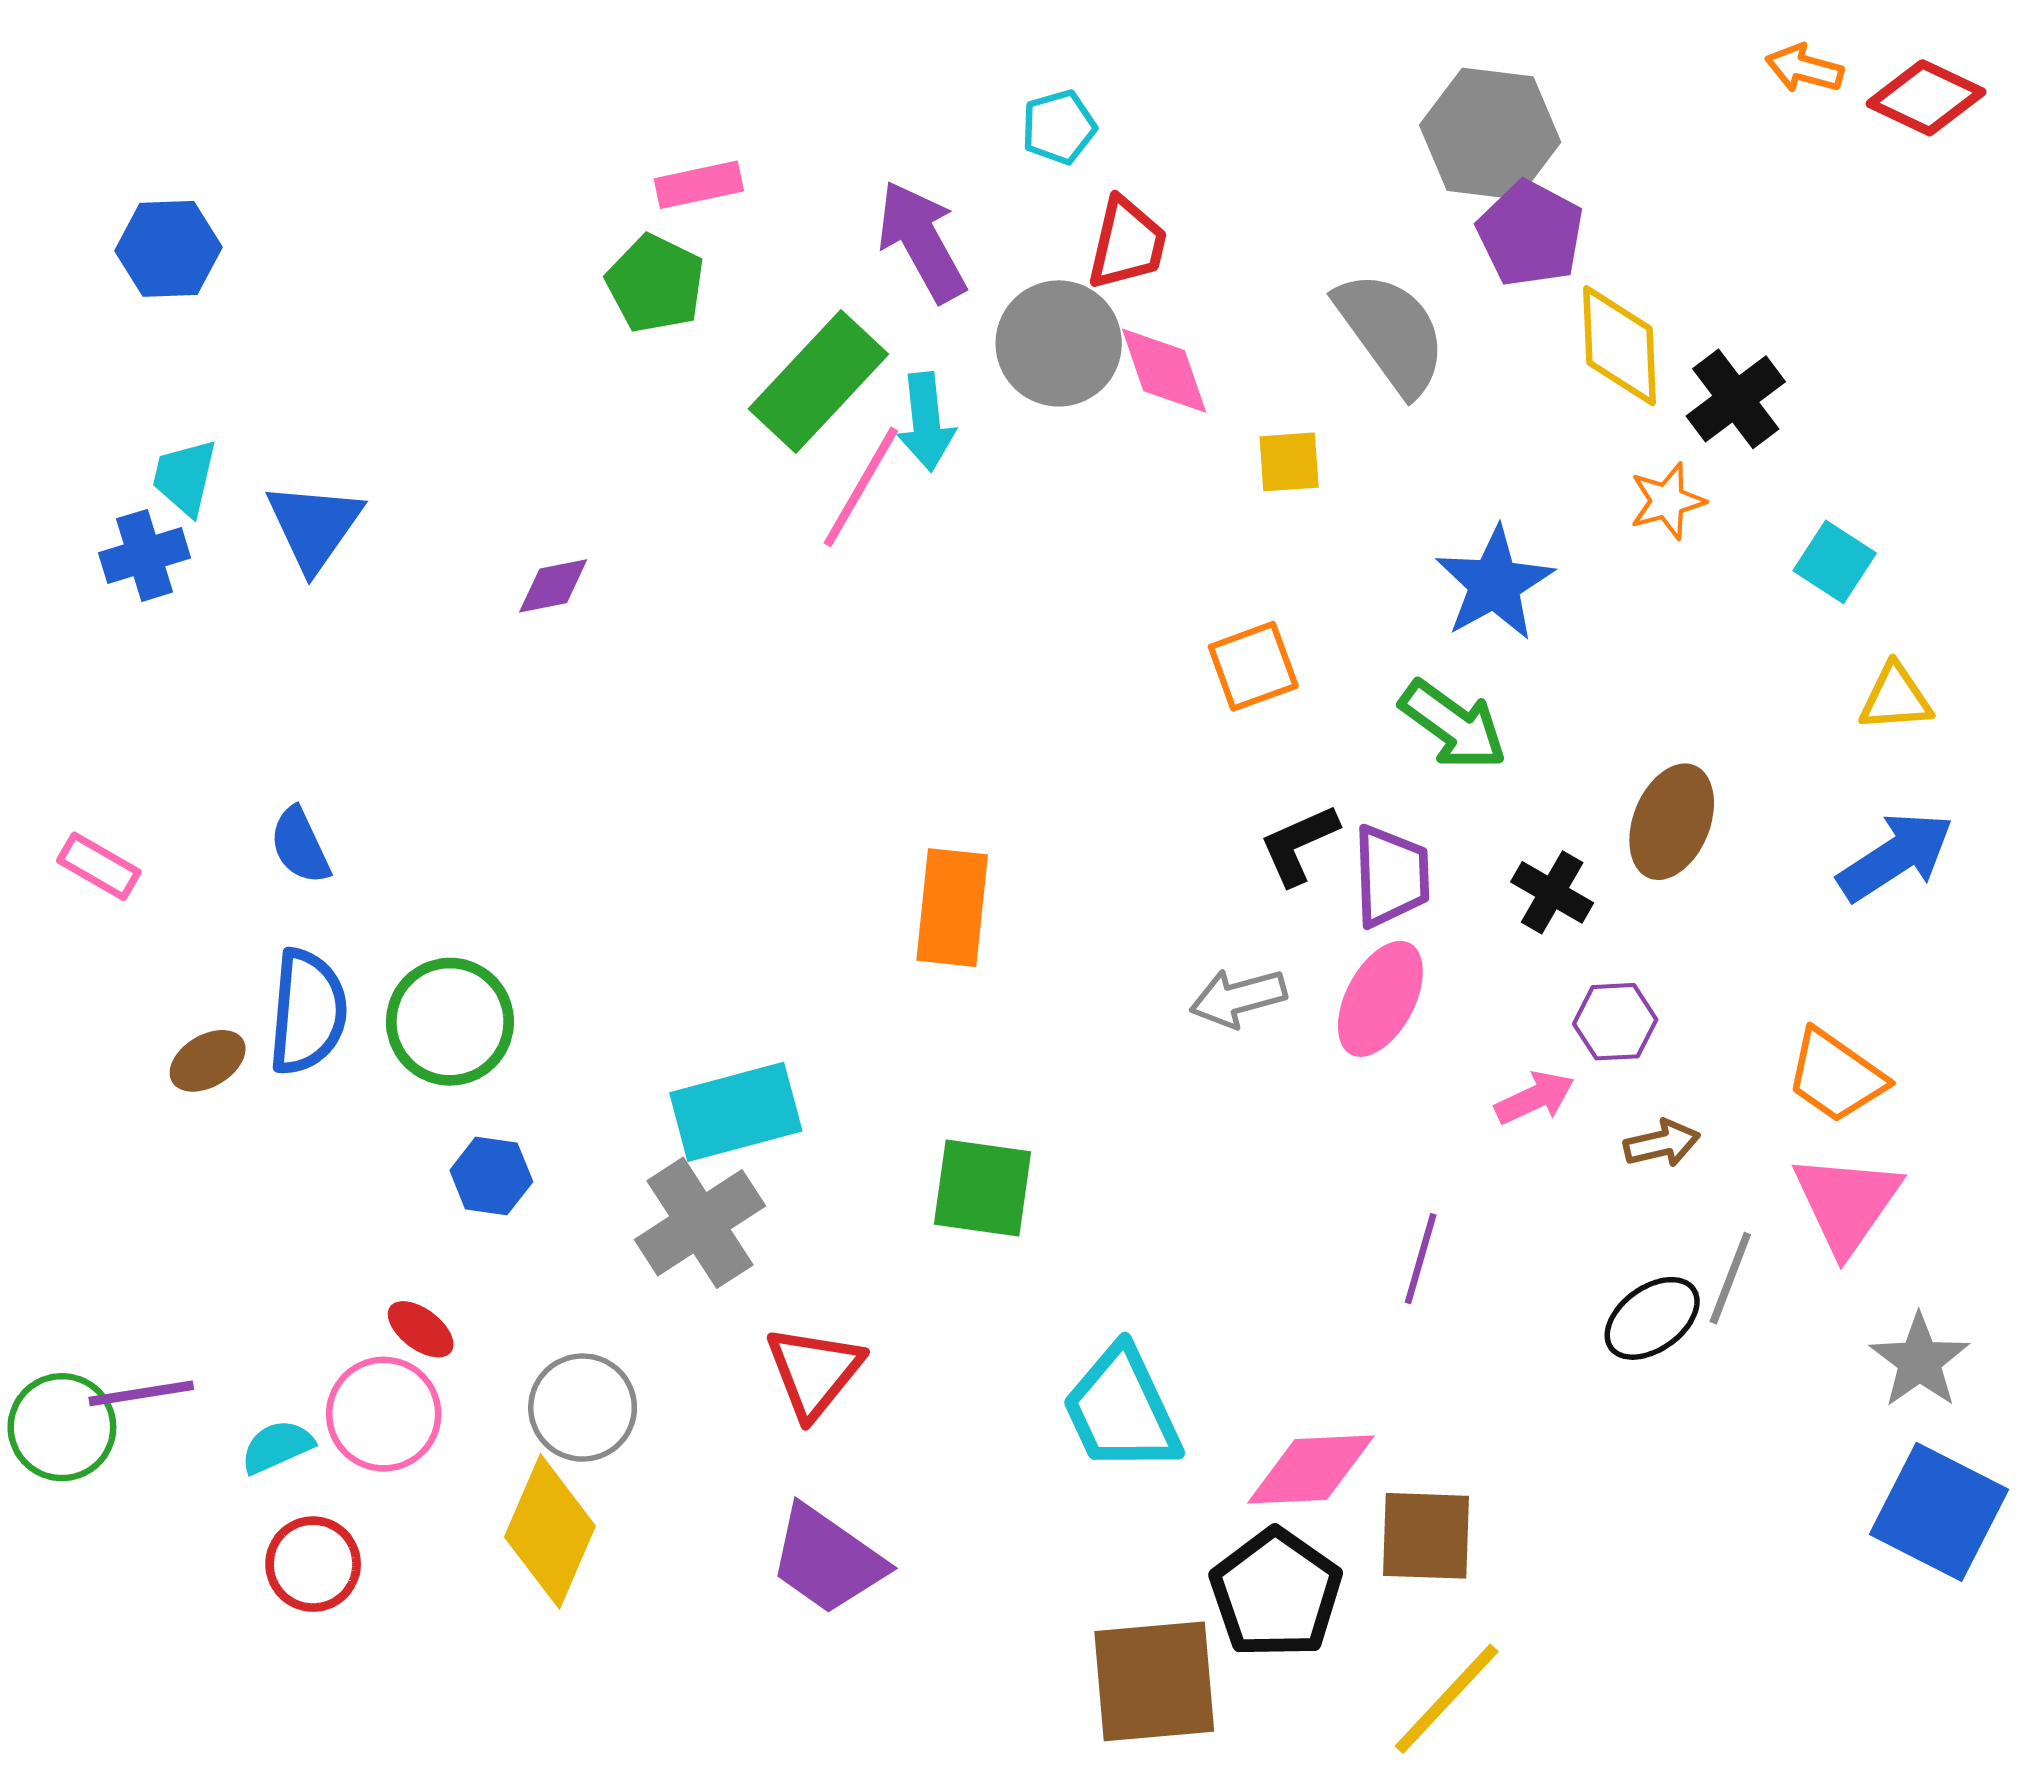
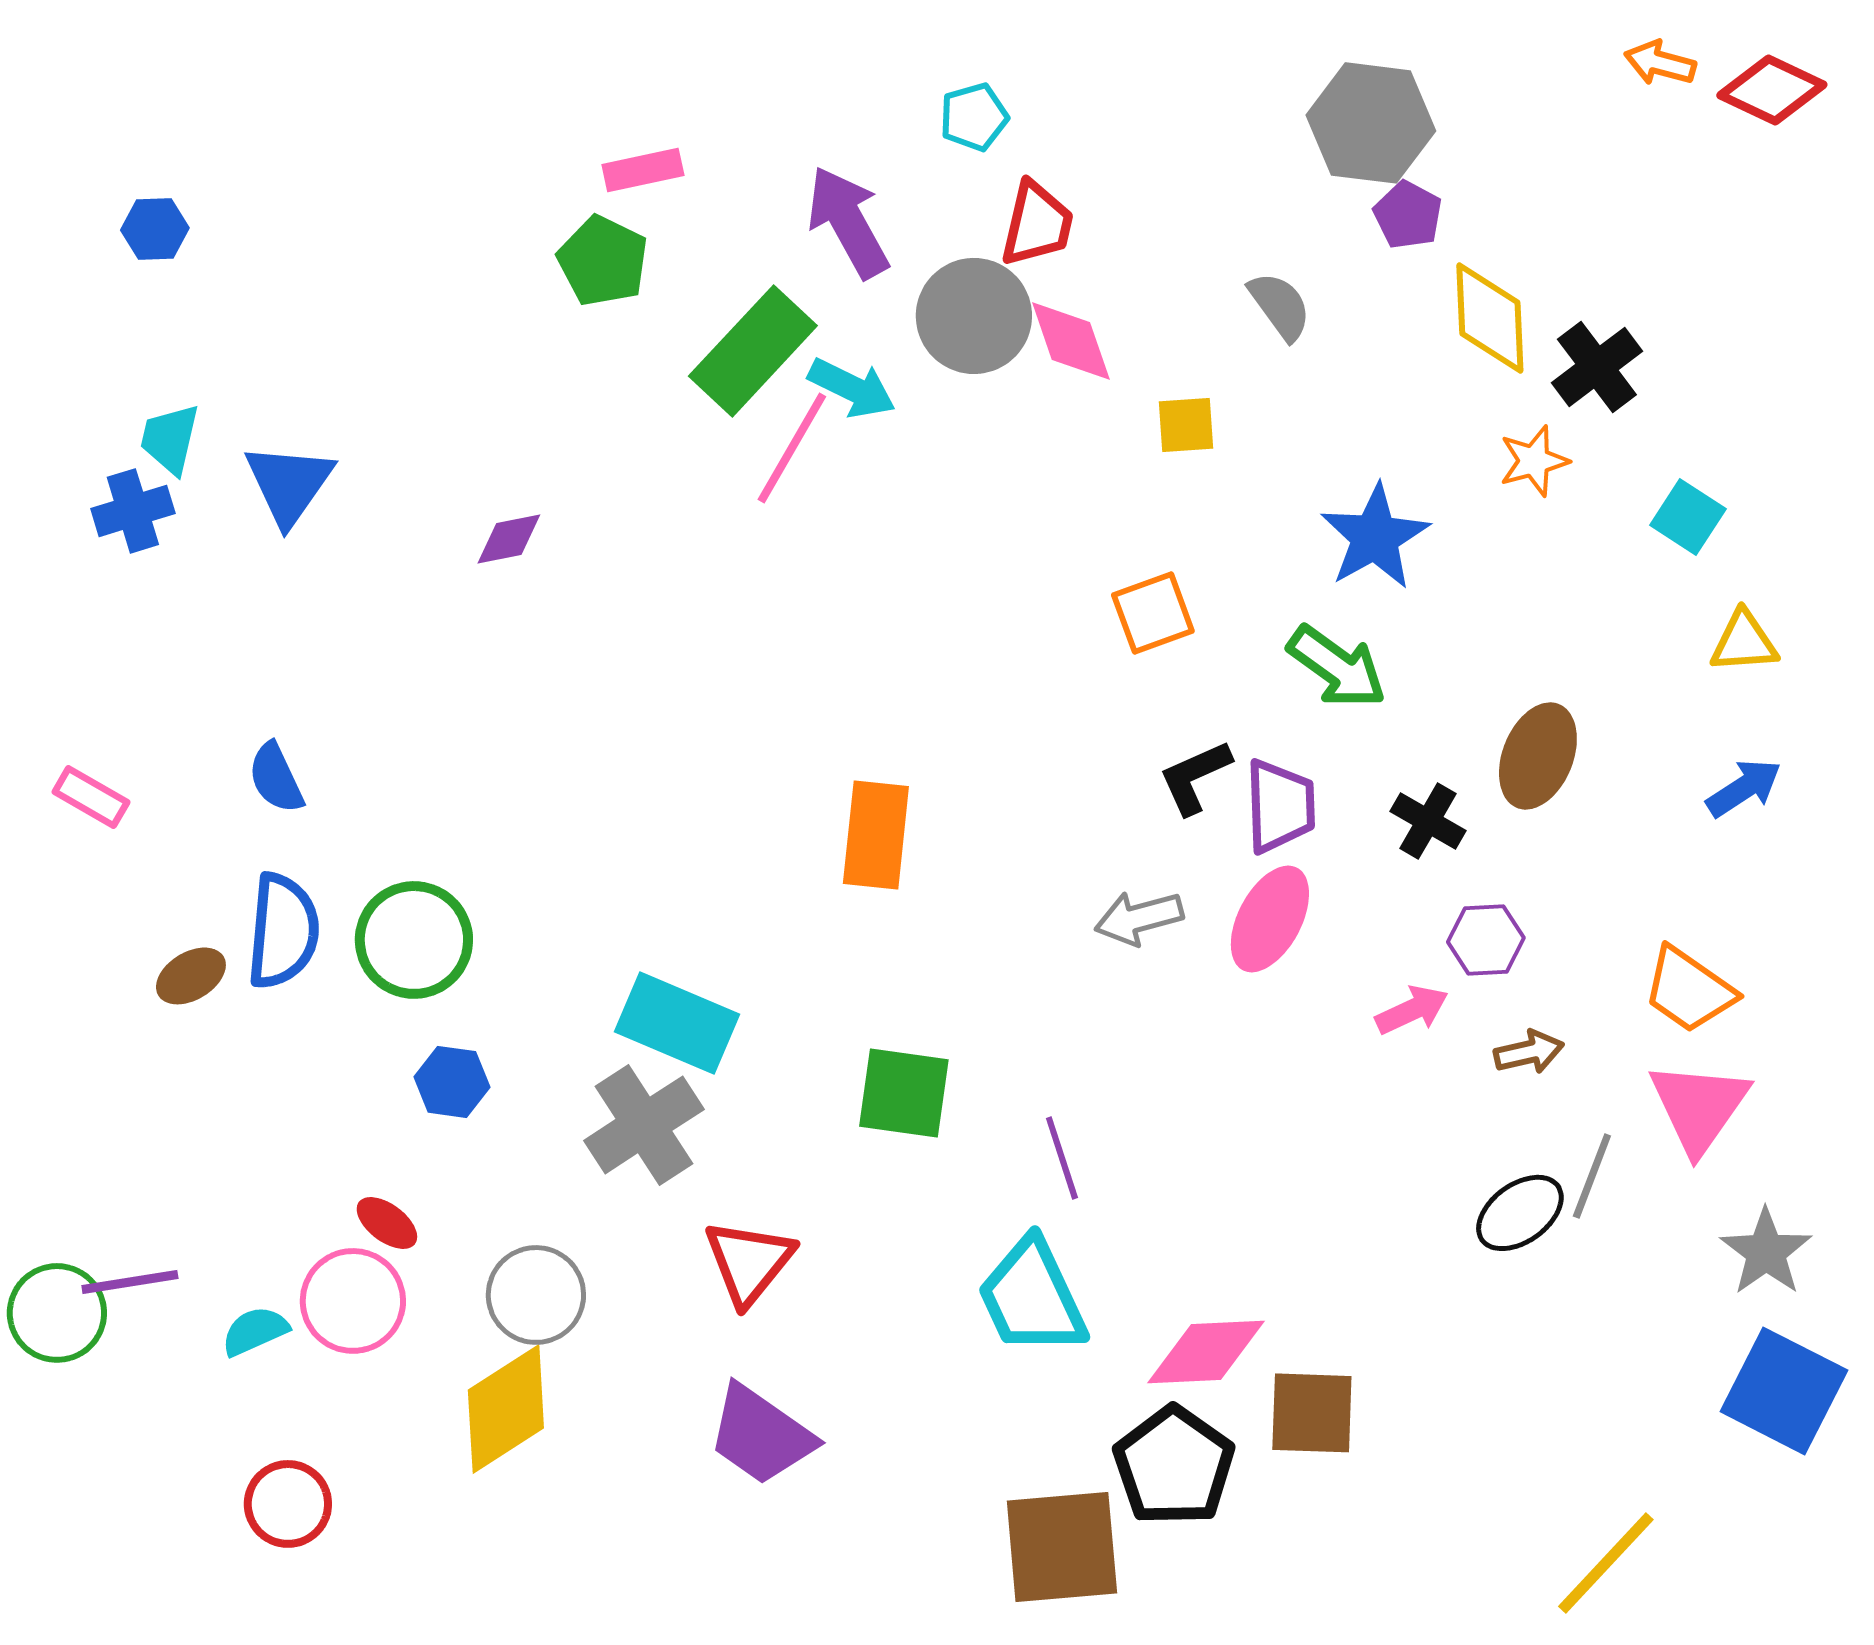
purple pentagon: (1530, 234) -> (1408, 215), size x0.7
blue hexagon: (168, 249) -> (155, 229), size x0.7
gray semicircle: (1391, 333) -> (1280, 306), size x0.6
cyan arrow: (926, 422) -> (852, 388), turned -58
blue arrow: (1896, 856) -> (1744, 788), size x0.7
cyan rectangle: (736, 1112) -> (677, 1023), turned 38
purple line: (1421, 1259) -> (1062, 1158), moved, turned -34
yellow diamond: (550, 1531) -> (506, 1409), turned 34
red circle: (313, 1564) -> (288, 1504), moved
yellow line: (1447, 1699) -> (1606, 1563), moved

